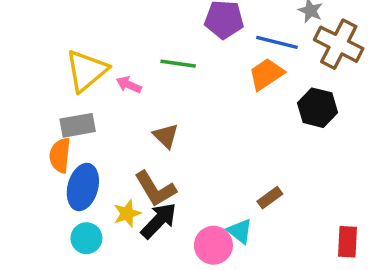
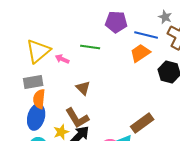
orange semicircle: (60, 155) -> (39, 99), moved
brown rectangle: (270, 198) -> (142, 123), size x1.6

